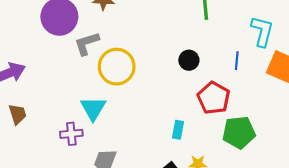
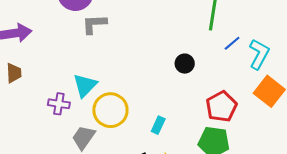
blue line: (237, 61) -> (232, 43), moved, turned 30
yellow circle: (117, 67) -> (110, 110), moved
red pentagon: (214, 98) -> (221, 107), moved

